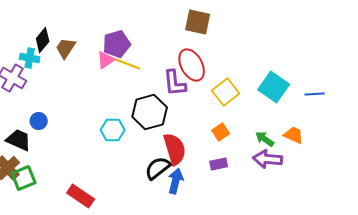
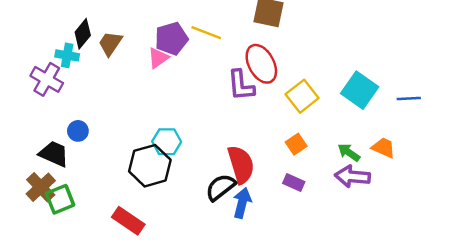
yellow line: (128, 64) -> (206, 33), moved
black hexagon: (150, 112) -> (150, 166), moved
purple rectangle: (219, 164) -> (294, 182), turned 36

